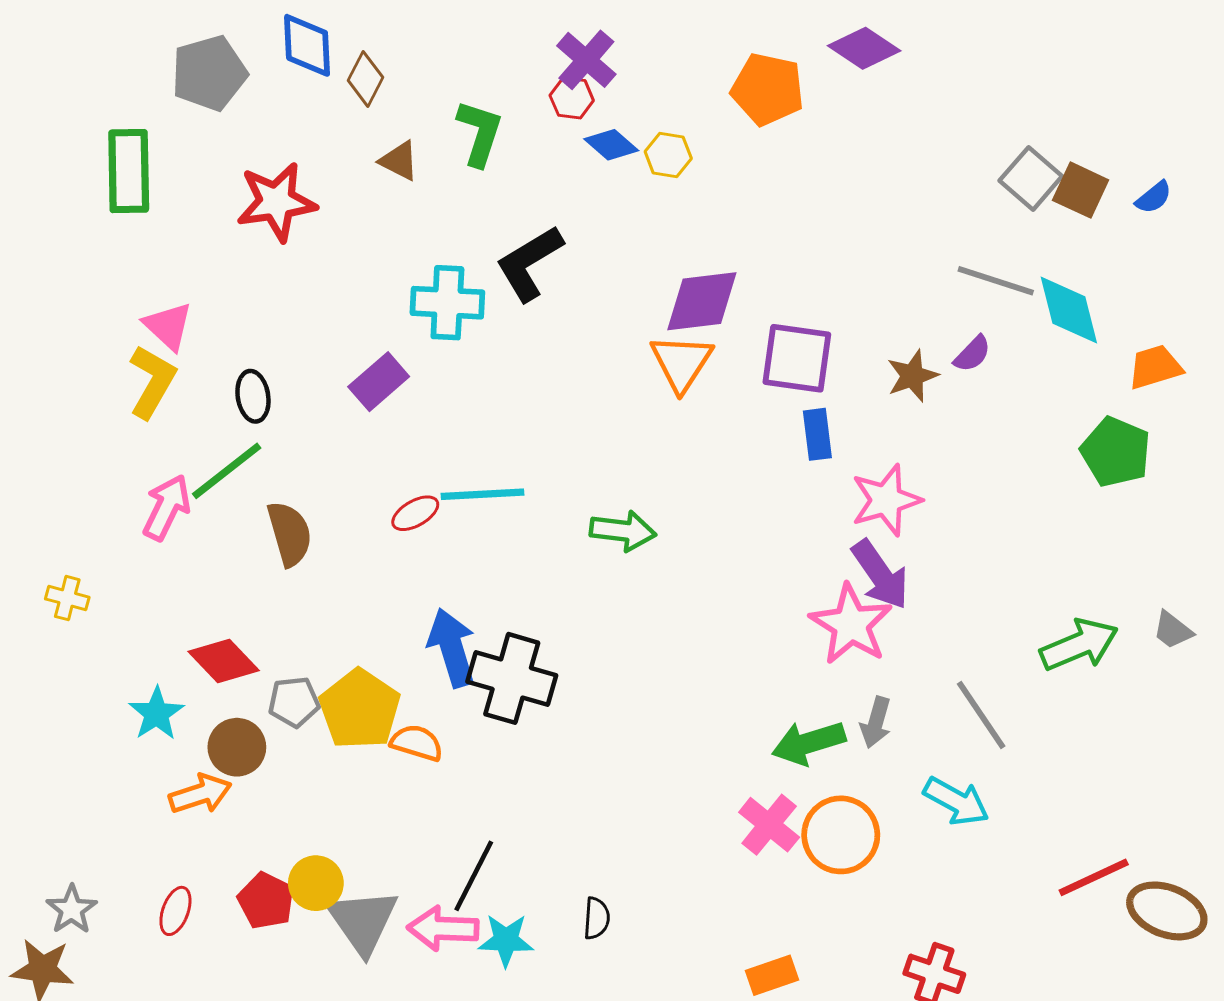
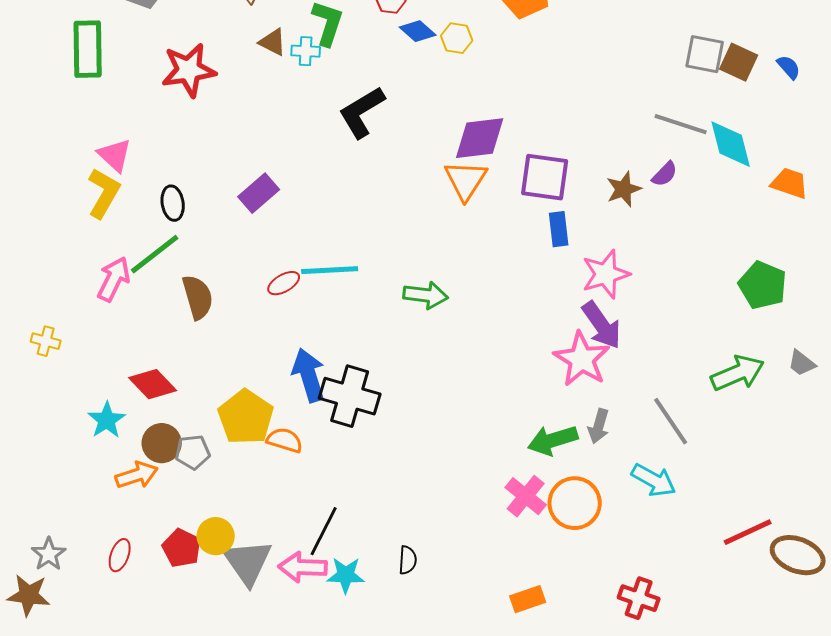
gray square: (1031, 178) -> (705, 54), turned -30
blue semicircle: (1154, 197) -> (789, 67), turned -92
cyan cross: (447, 303) -> (306, 51), moved, size x0.6
orange trapezoid: (1155, 367) -> (790, 183), turned 36
green pentagon: (1116, 452) -> (763, 285), moved
gray pentagon: (294, 702) -> (193, 452), moved

